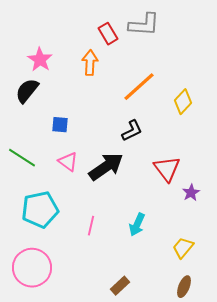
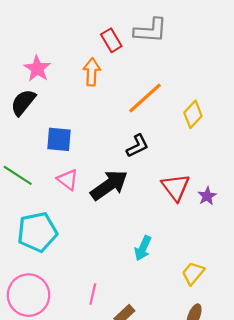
blue square: (60, 125) -> (59, 139), size x1.4
purple star: (191, 193) -> (207, 196), moved
pink line: (91, 226) -> (93, 294), moved

